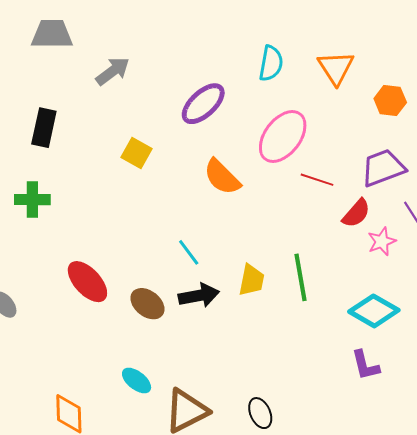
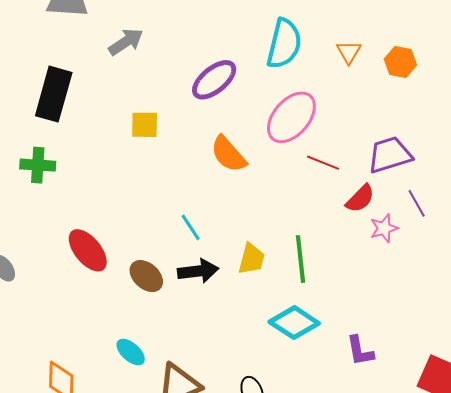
cyan semicircle: (271, 63) -> (284, 44), size x1.4
orange triangle: (336, 68) -> (349, 52), size x0.7
orange hexagon: (390, 101) -> (400, 62), moved
black rectangle: (44, 128) -> (54, 94), size x1.4
yellow square: (137, 153) -> (145, 125), turned -32
cyan diamond: (374, 311) -> (294, 323), moved

